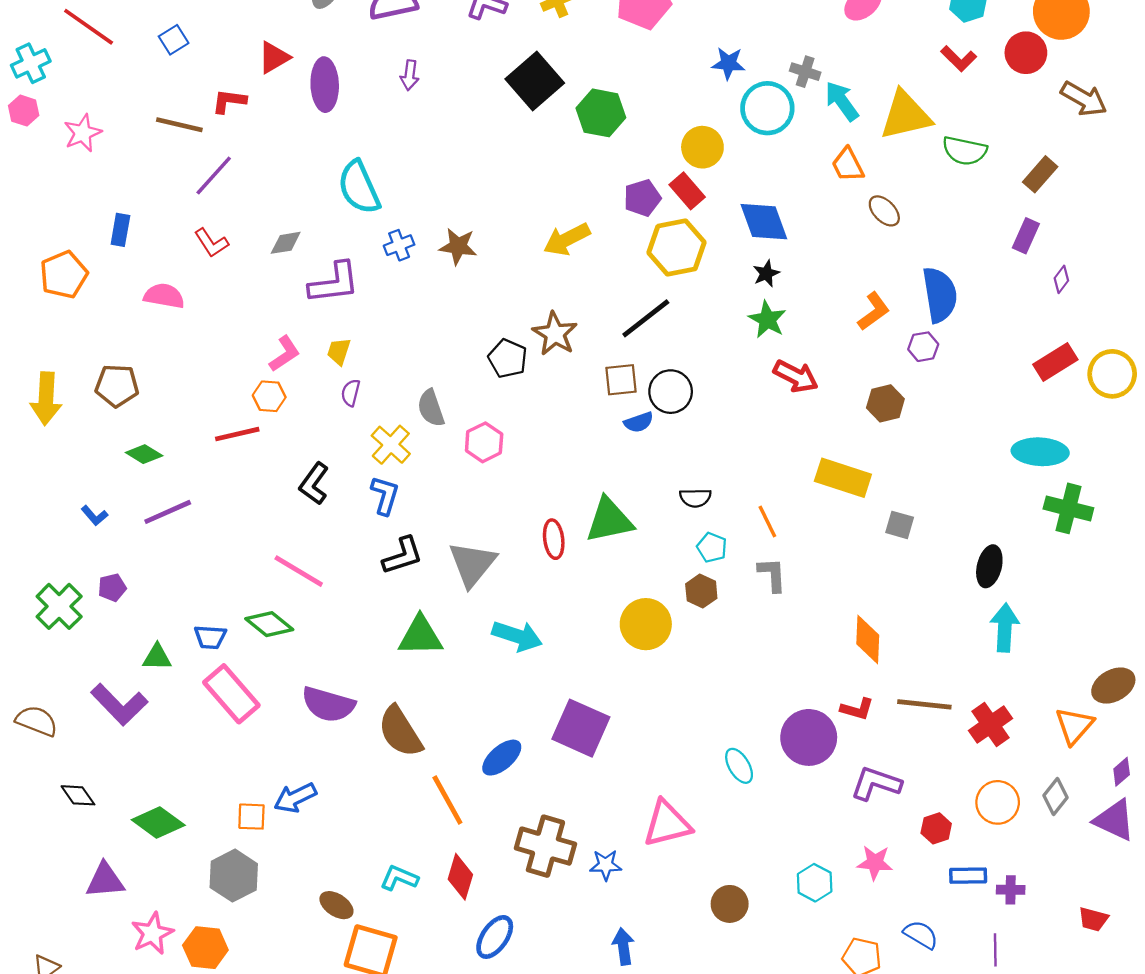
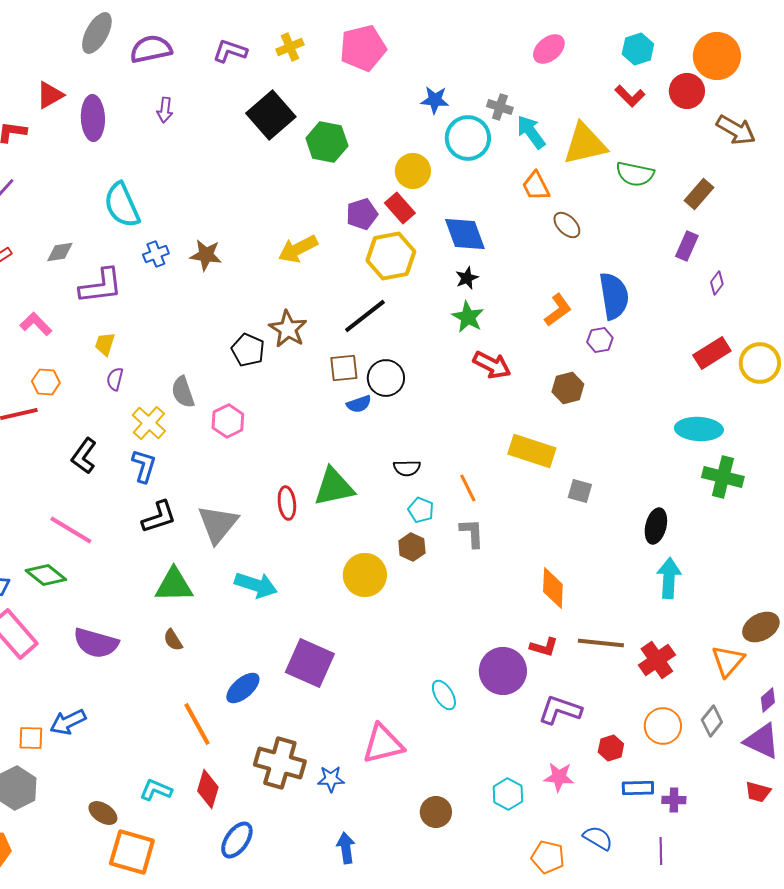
pink L-shape: (285, 354) -> (36, 324), moved, turned -100
brown semicircle: (400, 732) -> (173, 640), moved, size x0.5
red trapezoid: (1093, 919) -> (758, 792), moved

